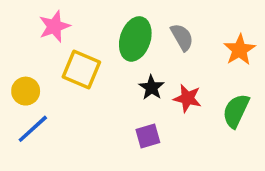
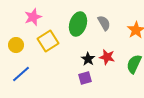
yellow square: (81, 70) -> (48, 41), turned 35
black star: (151, 87) -> (88, 59), moved
yellow circle: (26, 91) -> (16, 45), moved

